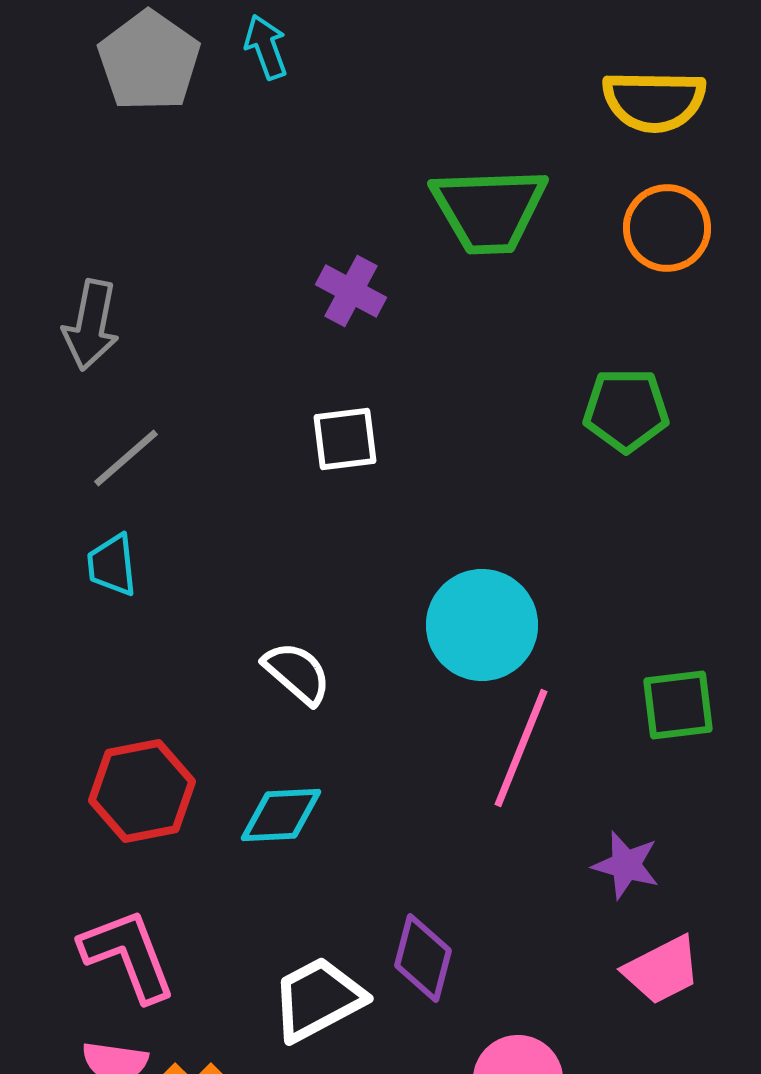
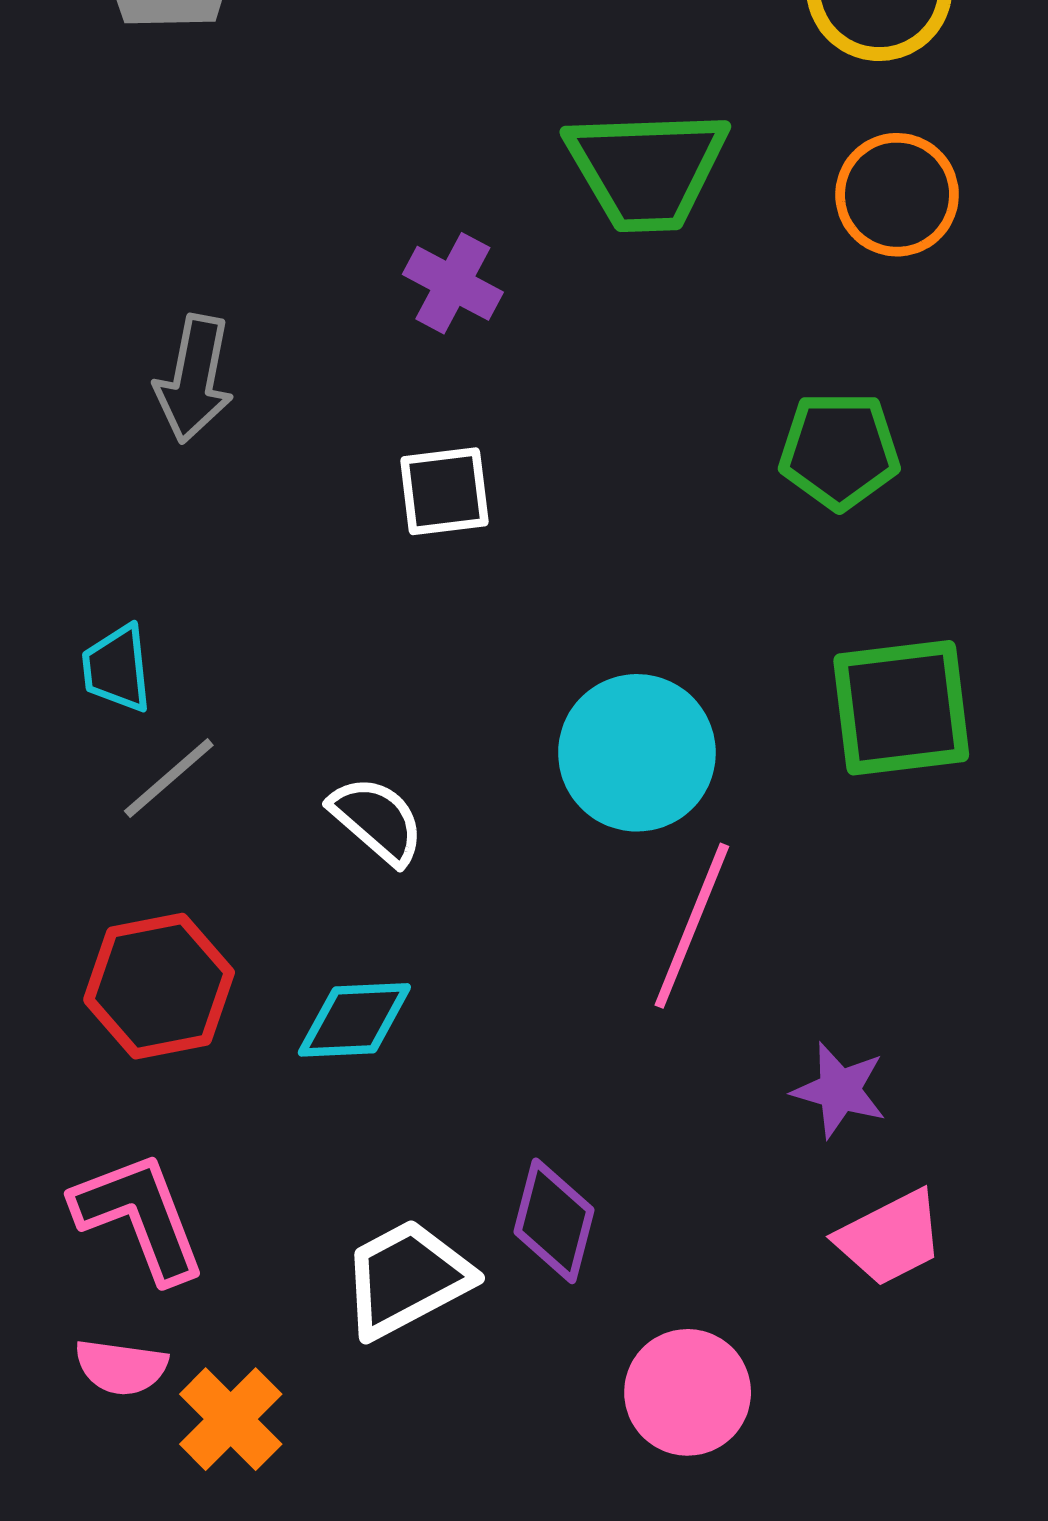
gray arrow: (91, 325) -> (194, 379), moved
gray line: (126, 458) -> (169, 778), moved
green square: (678, 705) -> (901, 708), moved, size x1.4

